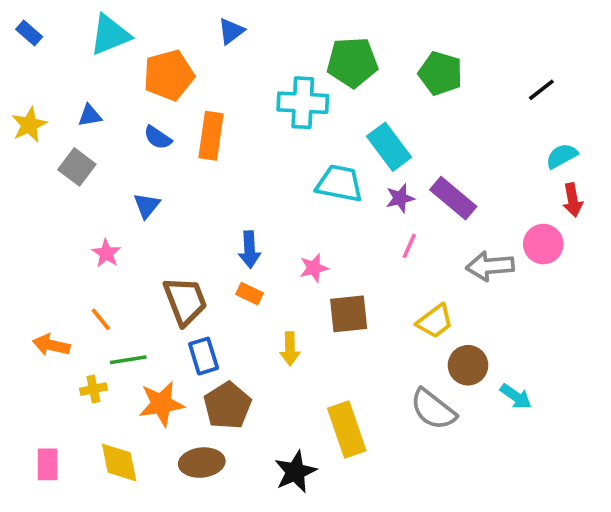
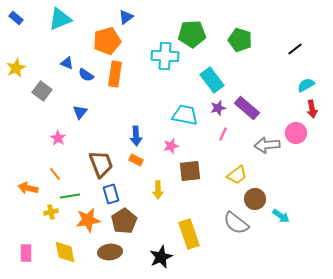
orange pentagon: (169, 75) -> (107, 41), moved
blue triangle: (90, 116) -> (67, 63), moved, turned 32
cyan trapezoid: (339, 183) -> (185, 115), moved

